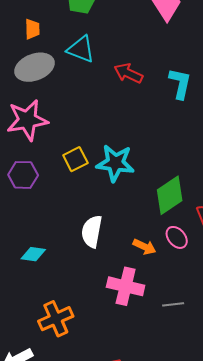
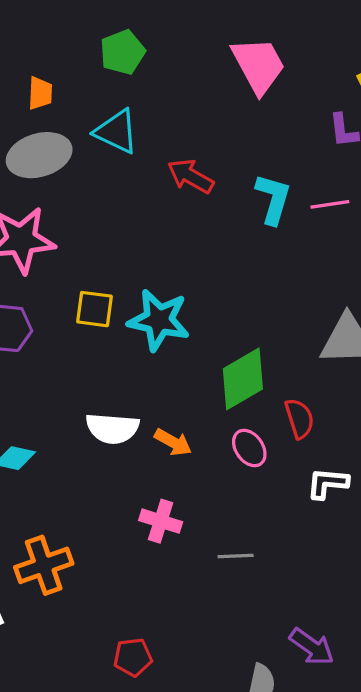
yellow square: (75, 159) -> (94, 309), turned 30
white semicircle: (92, 231) -> (112, 428), turned -100
orange arrow: (144, 247) -> (173, 442), moved
pink cross: (126, 286) -> (161, 521), size x0.7

